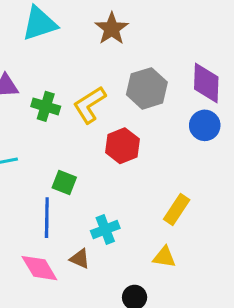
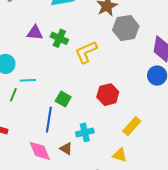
gray hexagon: (147, 88) -> (126, 28), moved
green cross: (46, 106) -> (59, 38), moved
red hexagon: (122, 146) -> (108, 95), moved

